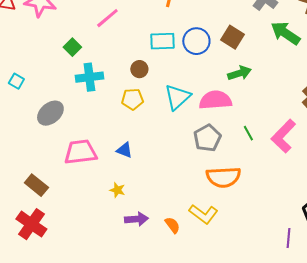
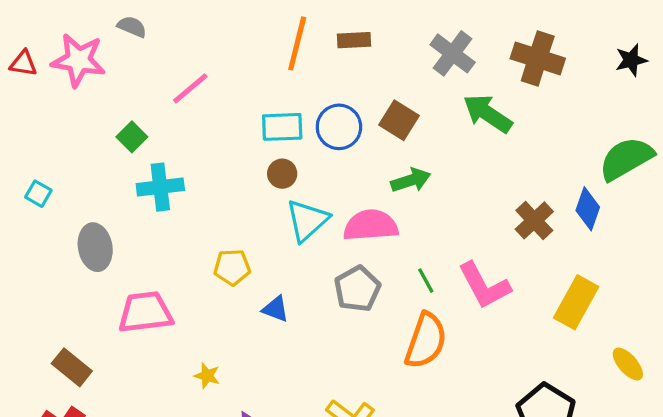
brown circle: (139, 69) -> (282, 174), moved
yellow pentagon: (132, 99) -> (232, 267), moved
gray ellipse: (50, 113) -> (95, 247), turned -60
pink L-shape: (283, 136) -> (484, 286), turned -72
blue triangle: (124, 150) -> (276, 309), moved
orange semicircle: (223, 177) -> (426, 341), moved, turned -68

